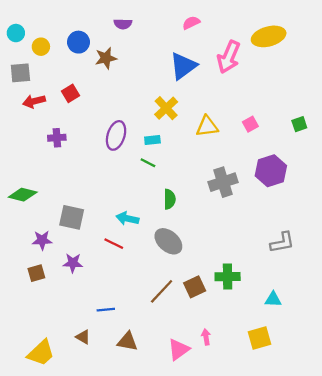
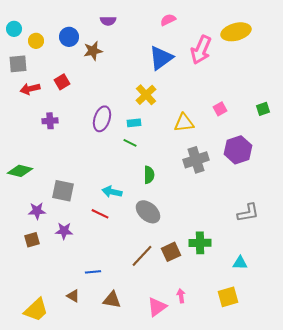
yellow triangle: (207, 126) -> (184, 123), moved

